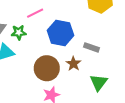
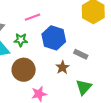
green star: (19, 32) -> (21, 40), moved
brown circle: (47, 68) -> (24, 70), moved

